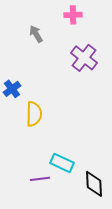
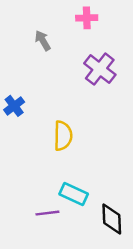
yellow semicircle: (34, 114) -> (63, 136), moved

